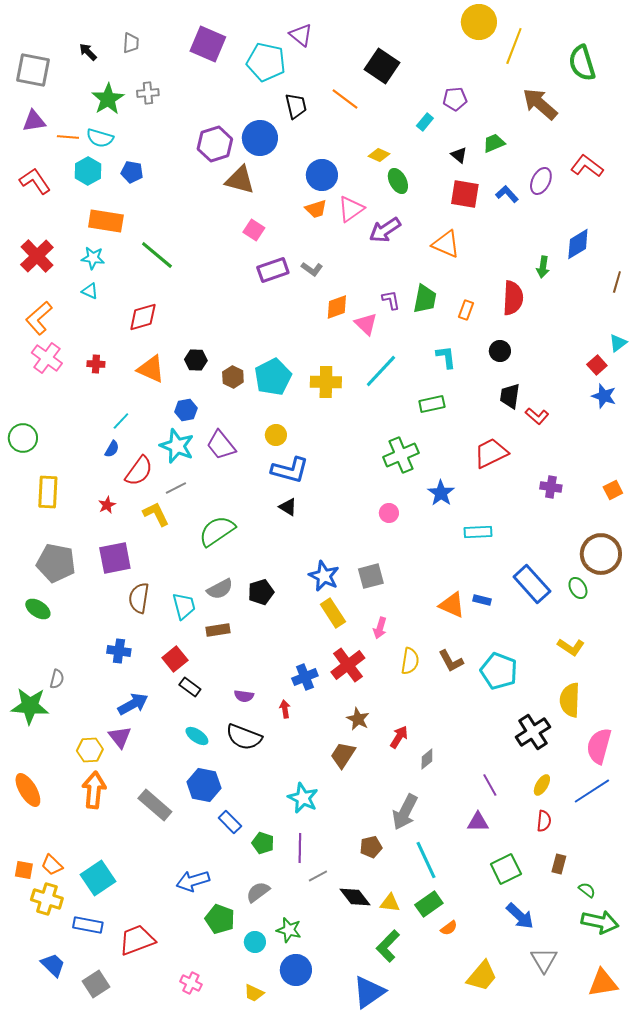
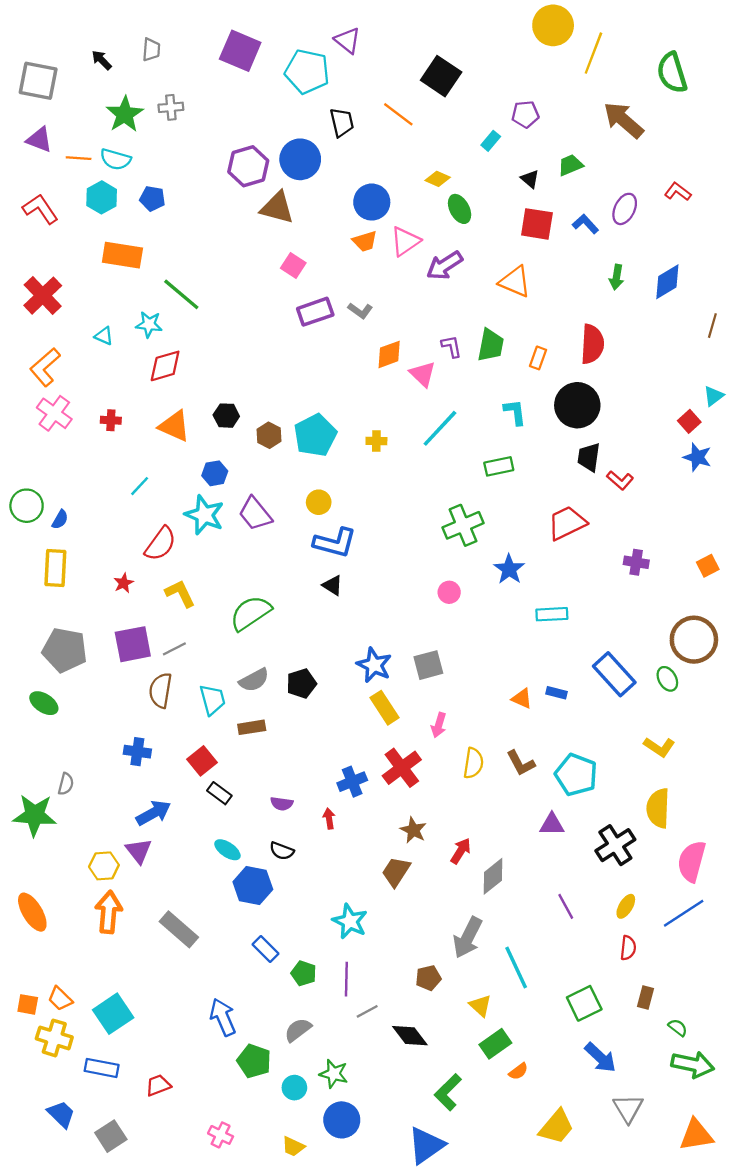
purple triangle: (34, 121) -> (39, 140), turned 30
red L-shape: (587, 166) -> (678, 192), size x0.7
cyan star: (93, 258) -> (149, 324), moved
green arrow: (543, 267) -> (617, 277), moved
black circle: (500, 351) -> (577, 405), size x1.8
yellow cross: (326, 382) -> (376, 441), size x0.6
blue semicircle: (112, 449) -> (60, 520), moved
gray line: (176, 488) -> (174, 649), moved
orange triangle: (452, 605) -> (522, 698), size x0.7
black semicircle: (244, 737) -> (282, 851), size x0.6
gray diamond: (427, 759) -> (493, 876), size x1.5
blue hexagon: (204, 785) -> (253, 886), moved
purple triangle: (478, 822) -> (552, 824), moved
cyan line: (426, 860) -> (516, 968), moved
blue arrow: (193, 881) -> (223, 1017), turned 84
yellow triangle: (390, 903) -> (480, 1006), moved, turned 35
red trapezoid: (137, 940) -> (158, 1085), size x0.6

